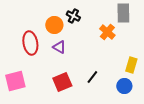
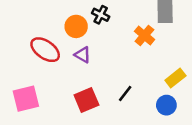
red ellipse: (30, 43) -> (45, 50), turned -45
yellow rectangle: (131, 65) -> (175, 78), turned 35

